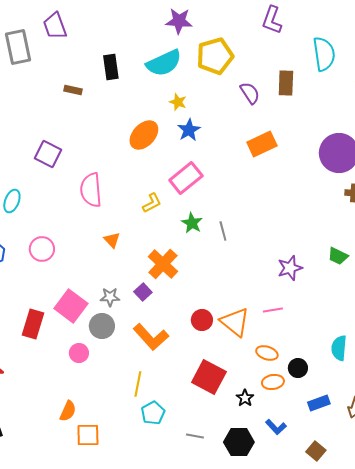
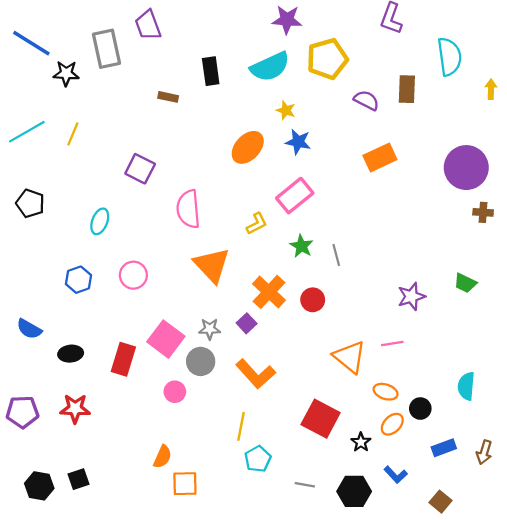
purple semicircle: (250, 93) -> (366, 100), turned -30
blue star: (189, 130) -> (298, 142), turned -30
orange triangle: (112, 240) -> (212, 265), size x2.0
red circle: (202, 320) -> (313, 300), moved
orange ellipse: (273, 382) -> (392, 424), turned -35

